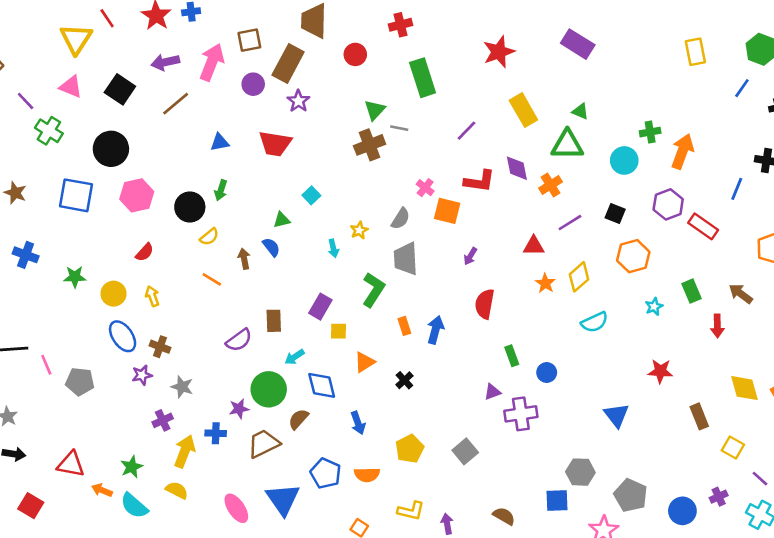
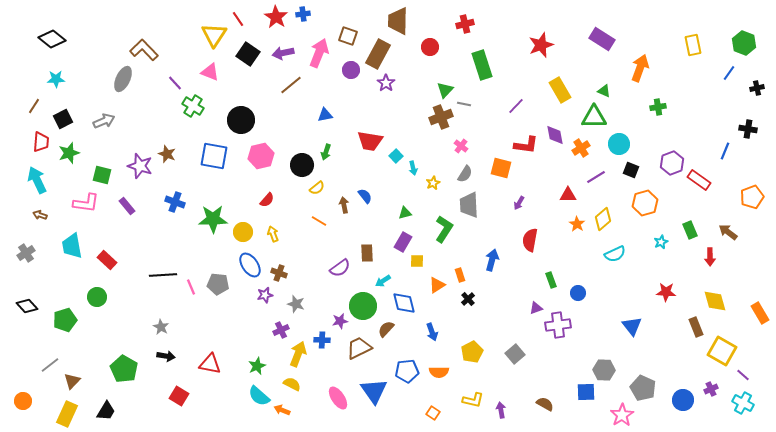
brown square: (249, 40) -> (348, 36), turned 30
black square: (120, 89) -> (248, 54), moved
red trapezoid: (275, 144) -> (370, 141), moved
orange arrow: (682, 151) -> (640, 68), moved
cyan circle: (624, 160) -> (619, 144), moved
pink cross: (425, 188) -> (461, 146), moved
green triangle: (282, 220) -> (405, 213), moved
cyan arrow: (333, 248) -> (413, 168), moved
green star: (75, 277) -> (213, 219), size x1.6
orange rectangle: (404, 326) -> (460, 275), moved
gray pentagon: (80, 382) -> (218, 284), moved
yellow diamond: (745, 388) -> (715, 301), moved
yellow square: (733, 447) -> (722, 351), size x1.6
blue pentagon: (326, 473) -> (407, 371), turned -30
orange arrow: (102, 490) -> (282, 410), moved

